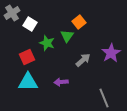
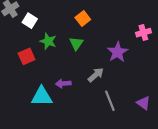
green triangle: (67, 36) -> (76, 43), moved
gray arrow: (83, 60) -> (96, 75), moved
cyan triangle: (28, 82) -> (42, 96), moved

